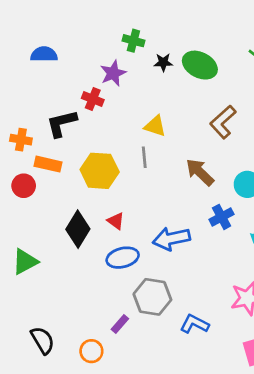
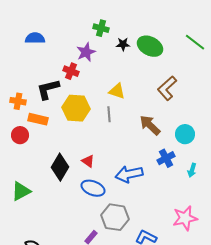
yellow hexagon: (100, 171) -> (76, 108), moved
blue ellipse: (123, 258) -> (93, 188), turned 35

